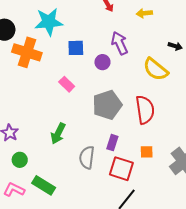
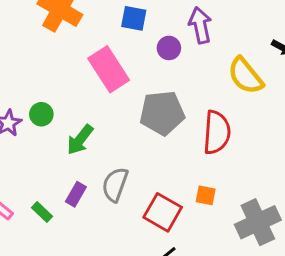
pink rectangle: (67, 84) -> (109, 69), size x1.8
purple rectangle: (112, 143) -> (76, 194), moved
green circle: (20, 160) -> (41, 114), moved
green rectangle: (44, 185) -> (42, 212), size x0.6

